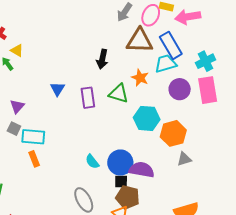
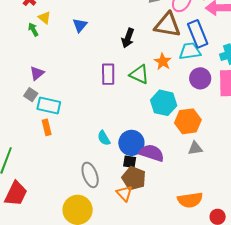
blue triangle: (57, 89) -> (80, 25), moved

